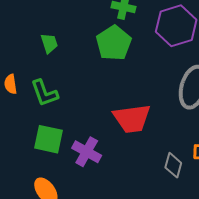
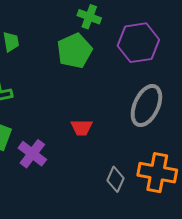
red trapezoid: (132, 118) -> (82, 128), size x0.6

